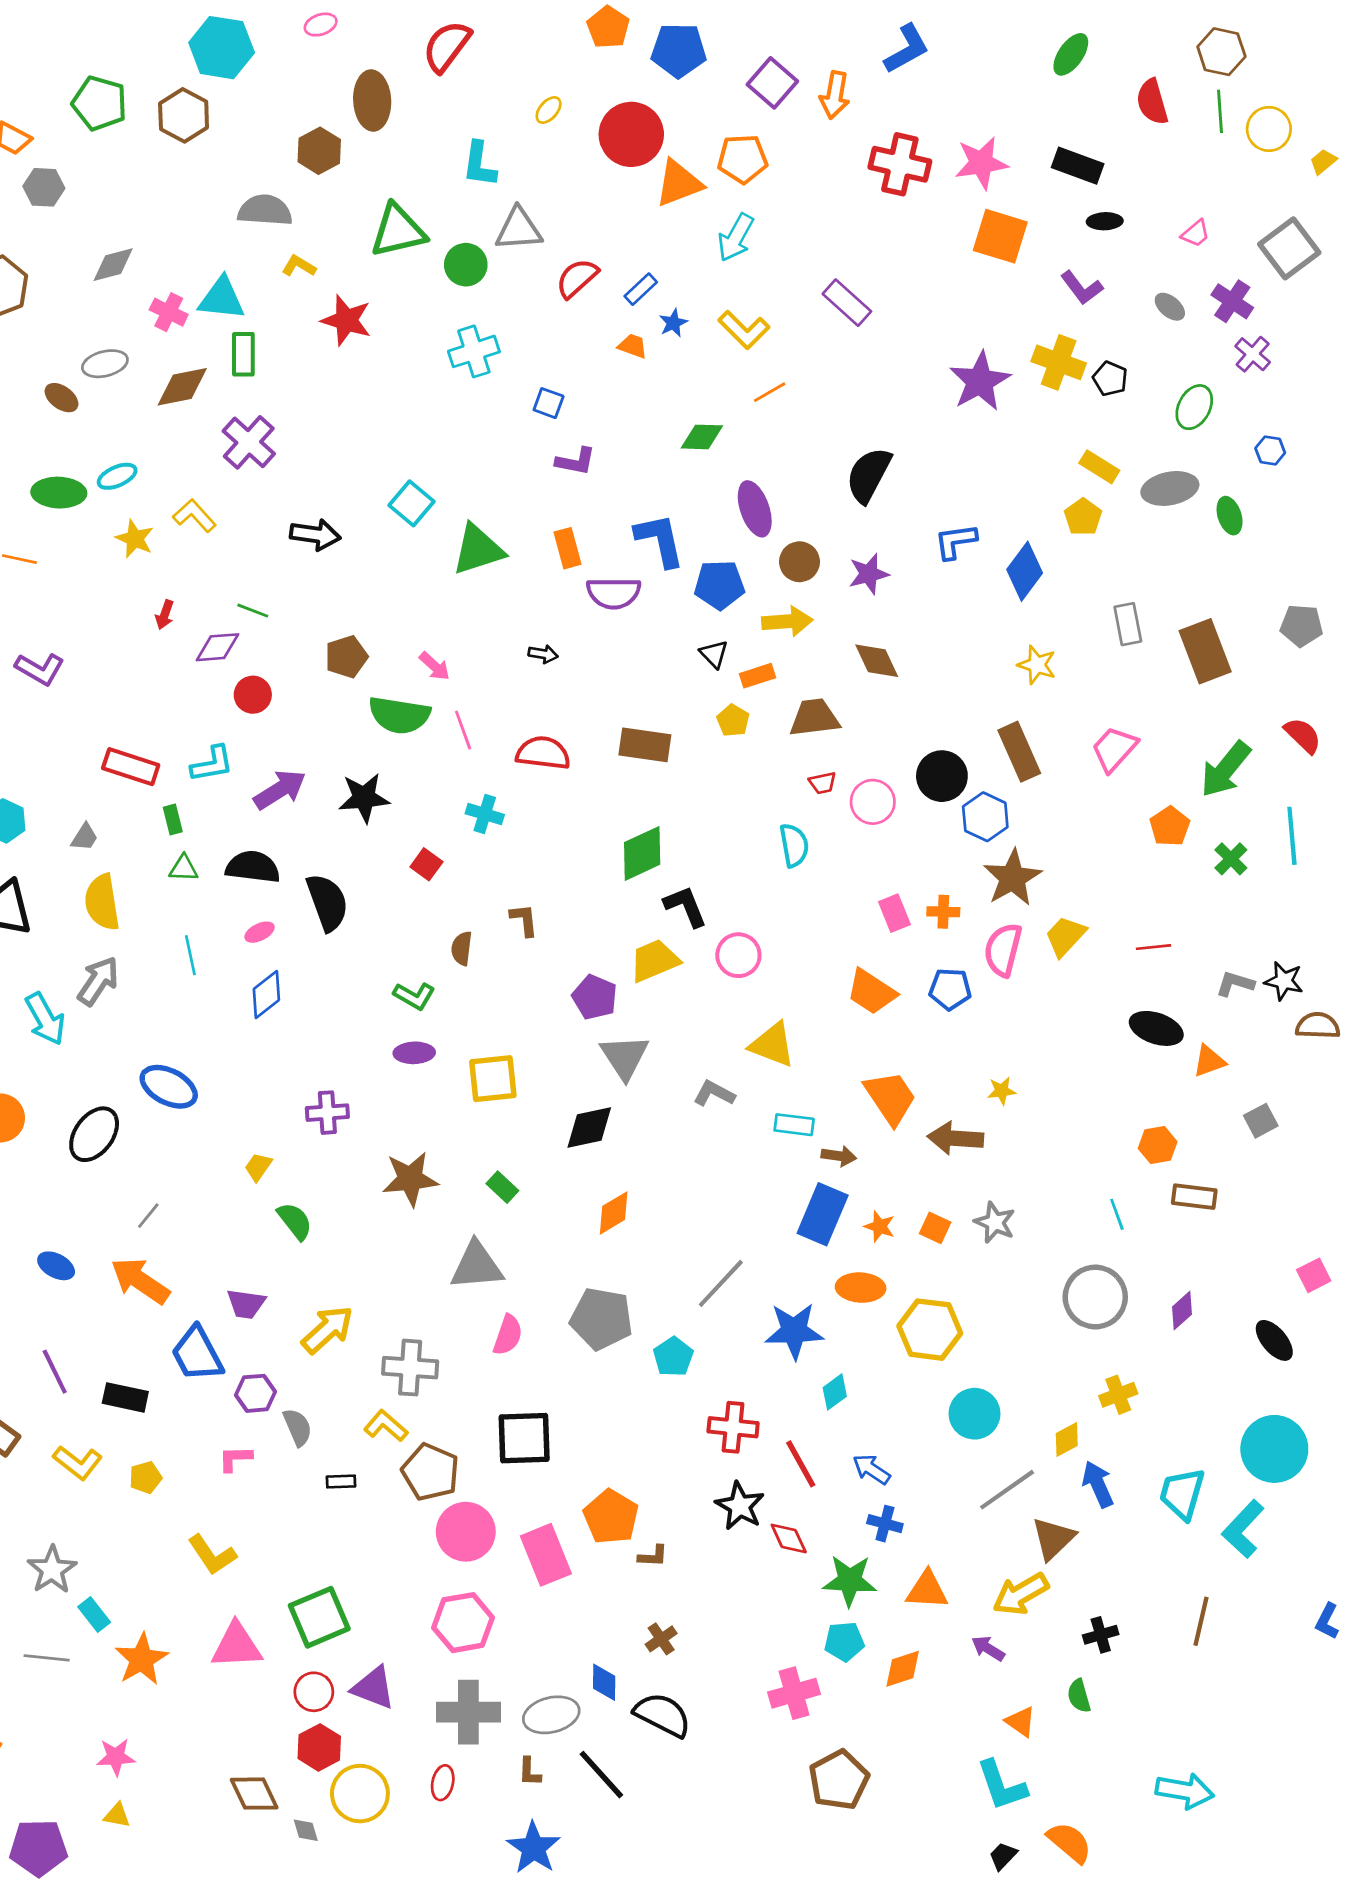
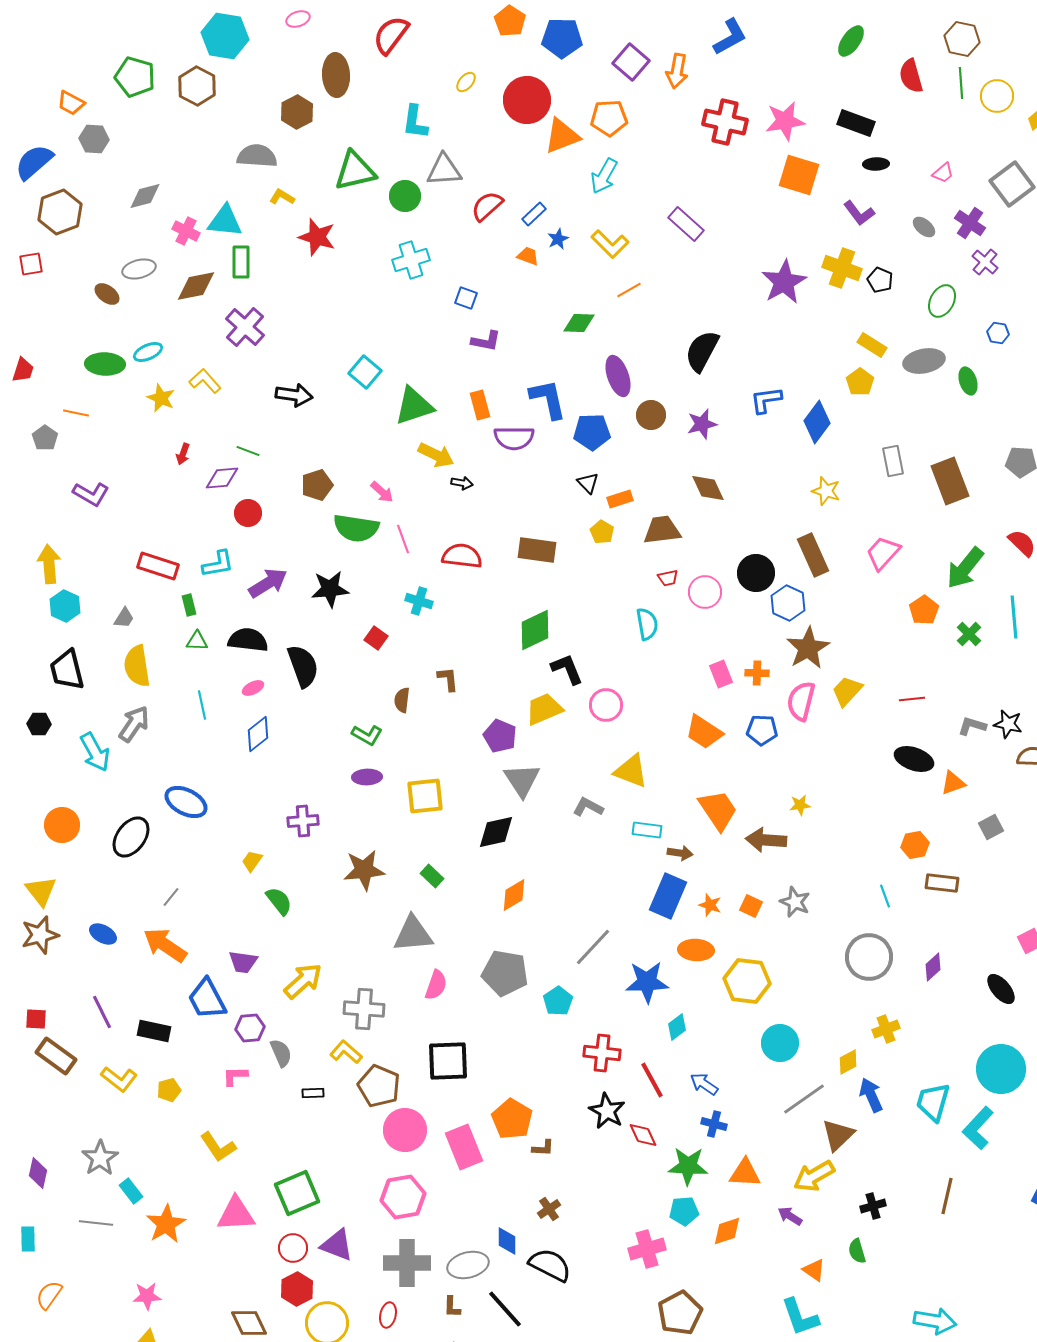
yellow arrow: (787, 621) -> (436, 455), moved, turned 30

